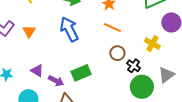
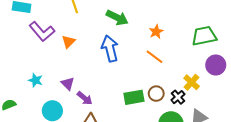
brown circle: (117, 53) -> (156, 94), moved
black cross: (134, 66) -> (178, 97), moved
green rectangle: (81, 73) -> (134, 97), moved

